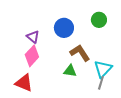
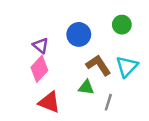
cyan triangle: (103, 69) -> (127, 66), moved
red triangle: (24, 83) -> (49, 102), moved
gray line: (101, 83) -> (108, 102), moved

